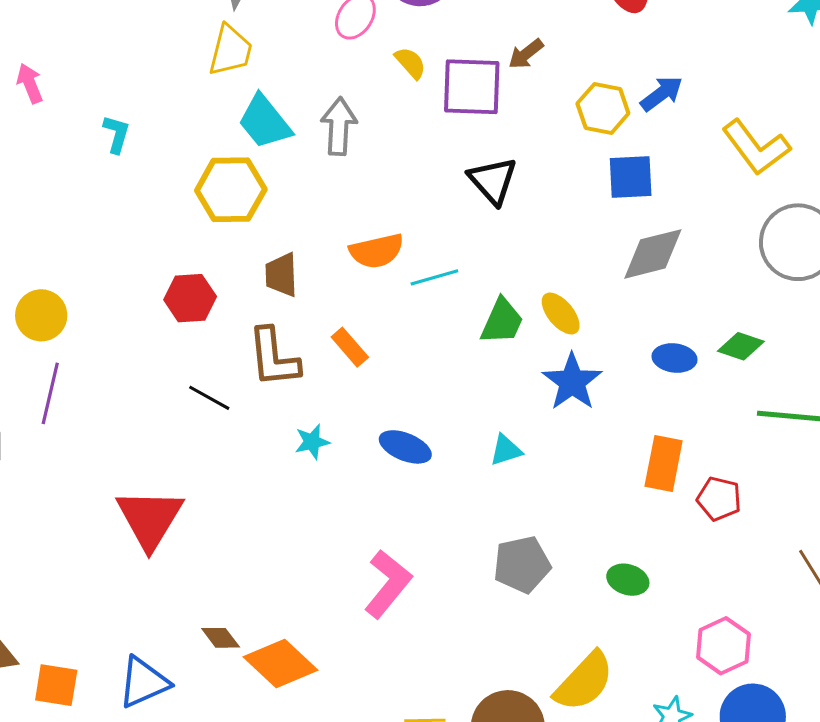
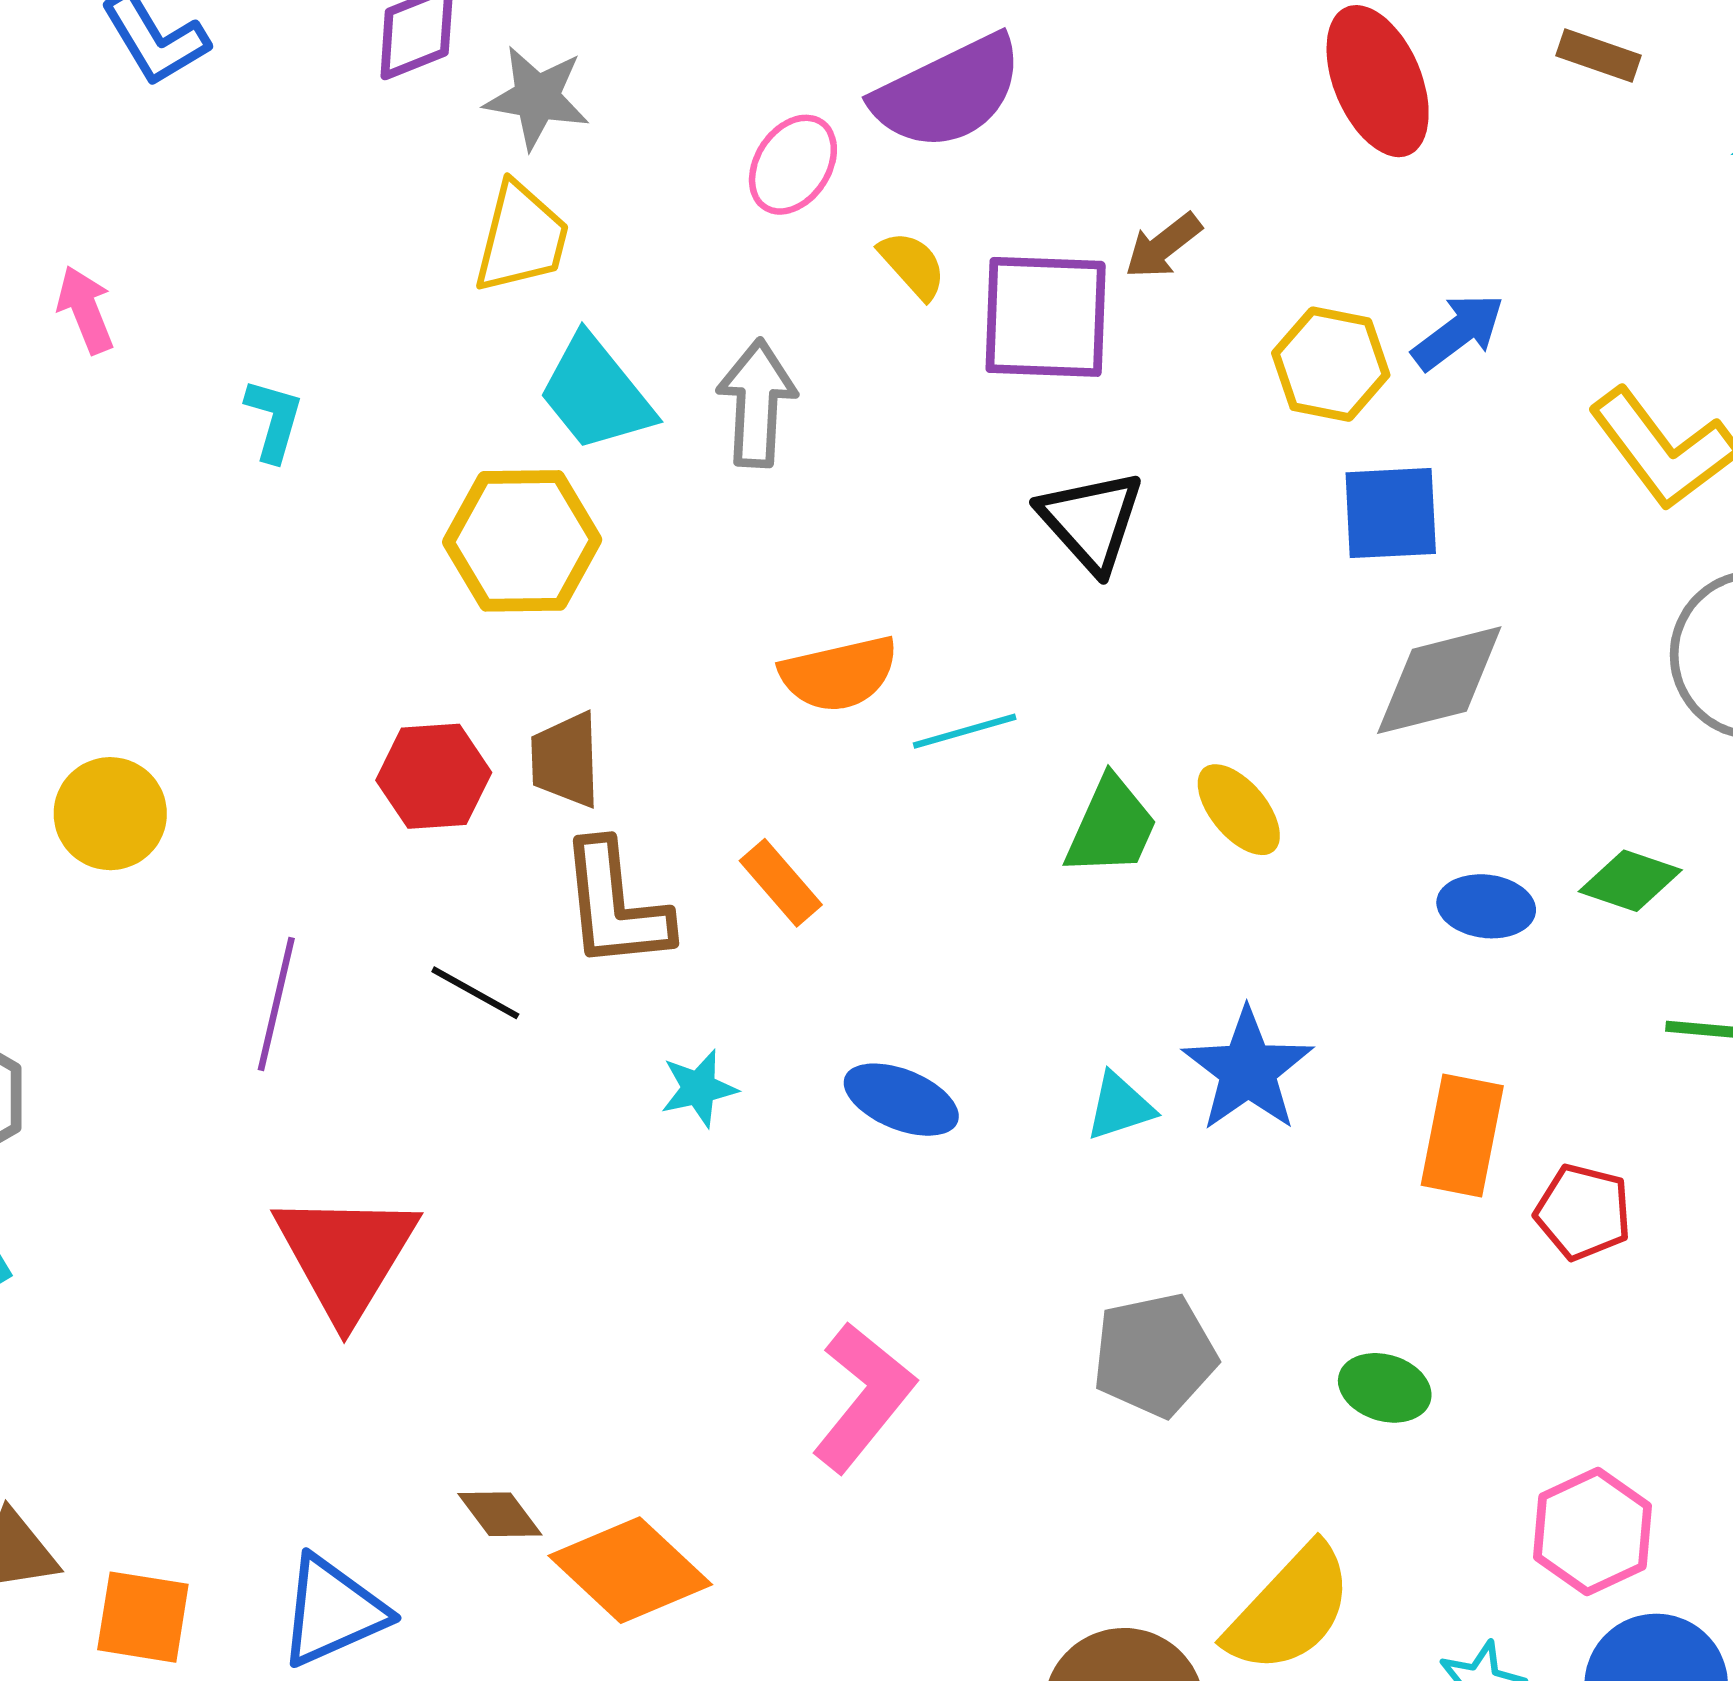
brown trapezoid: (281, 275) -> (566, 760), moved
blue star: (572, 382) -> (1248, 1070), moved
purple line: (50, 393) -> (276, 1004), moved

